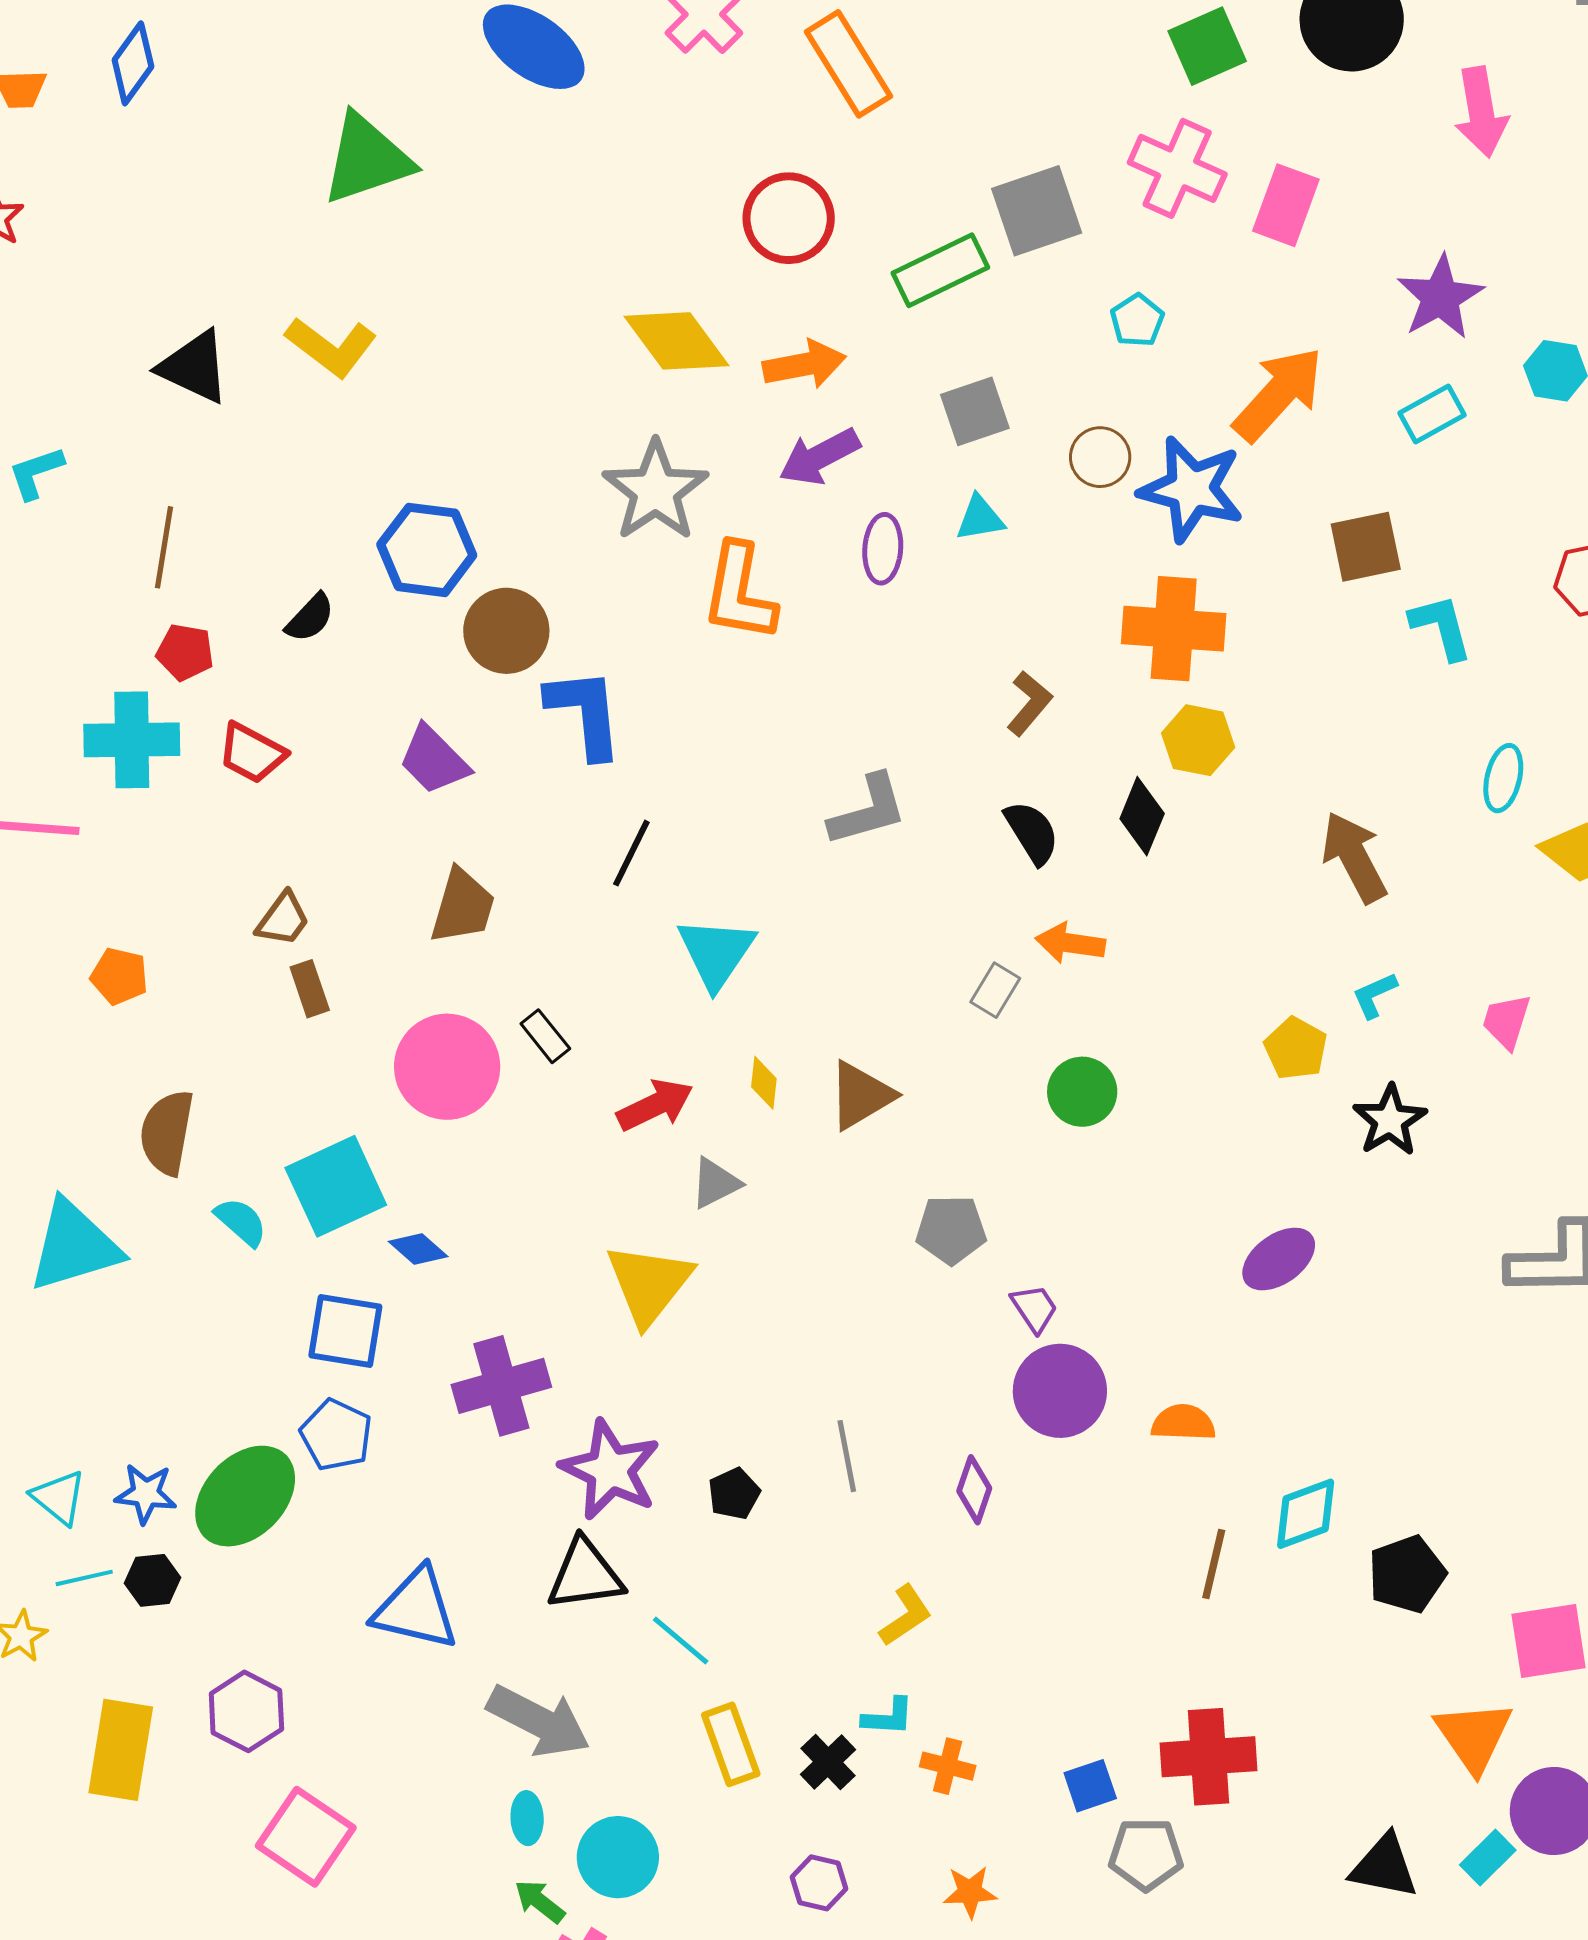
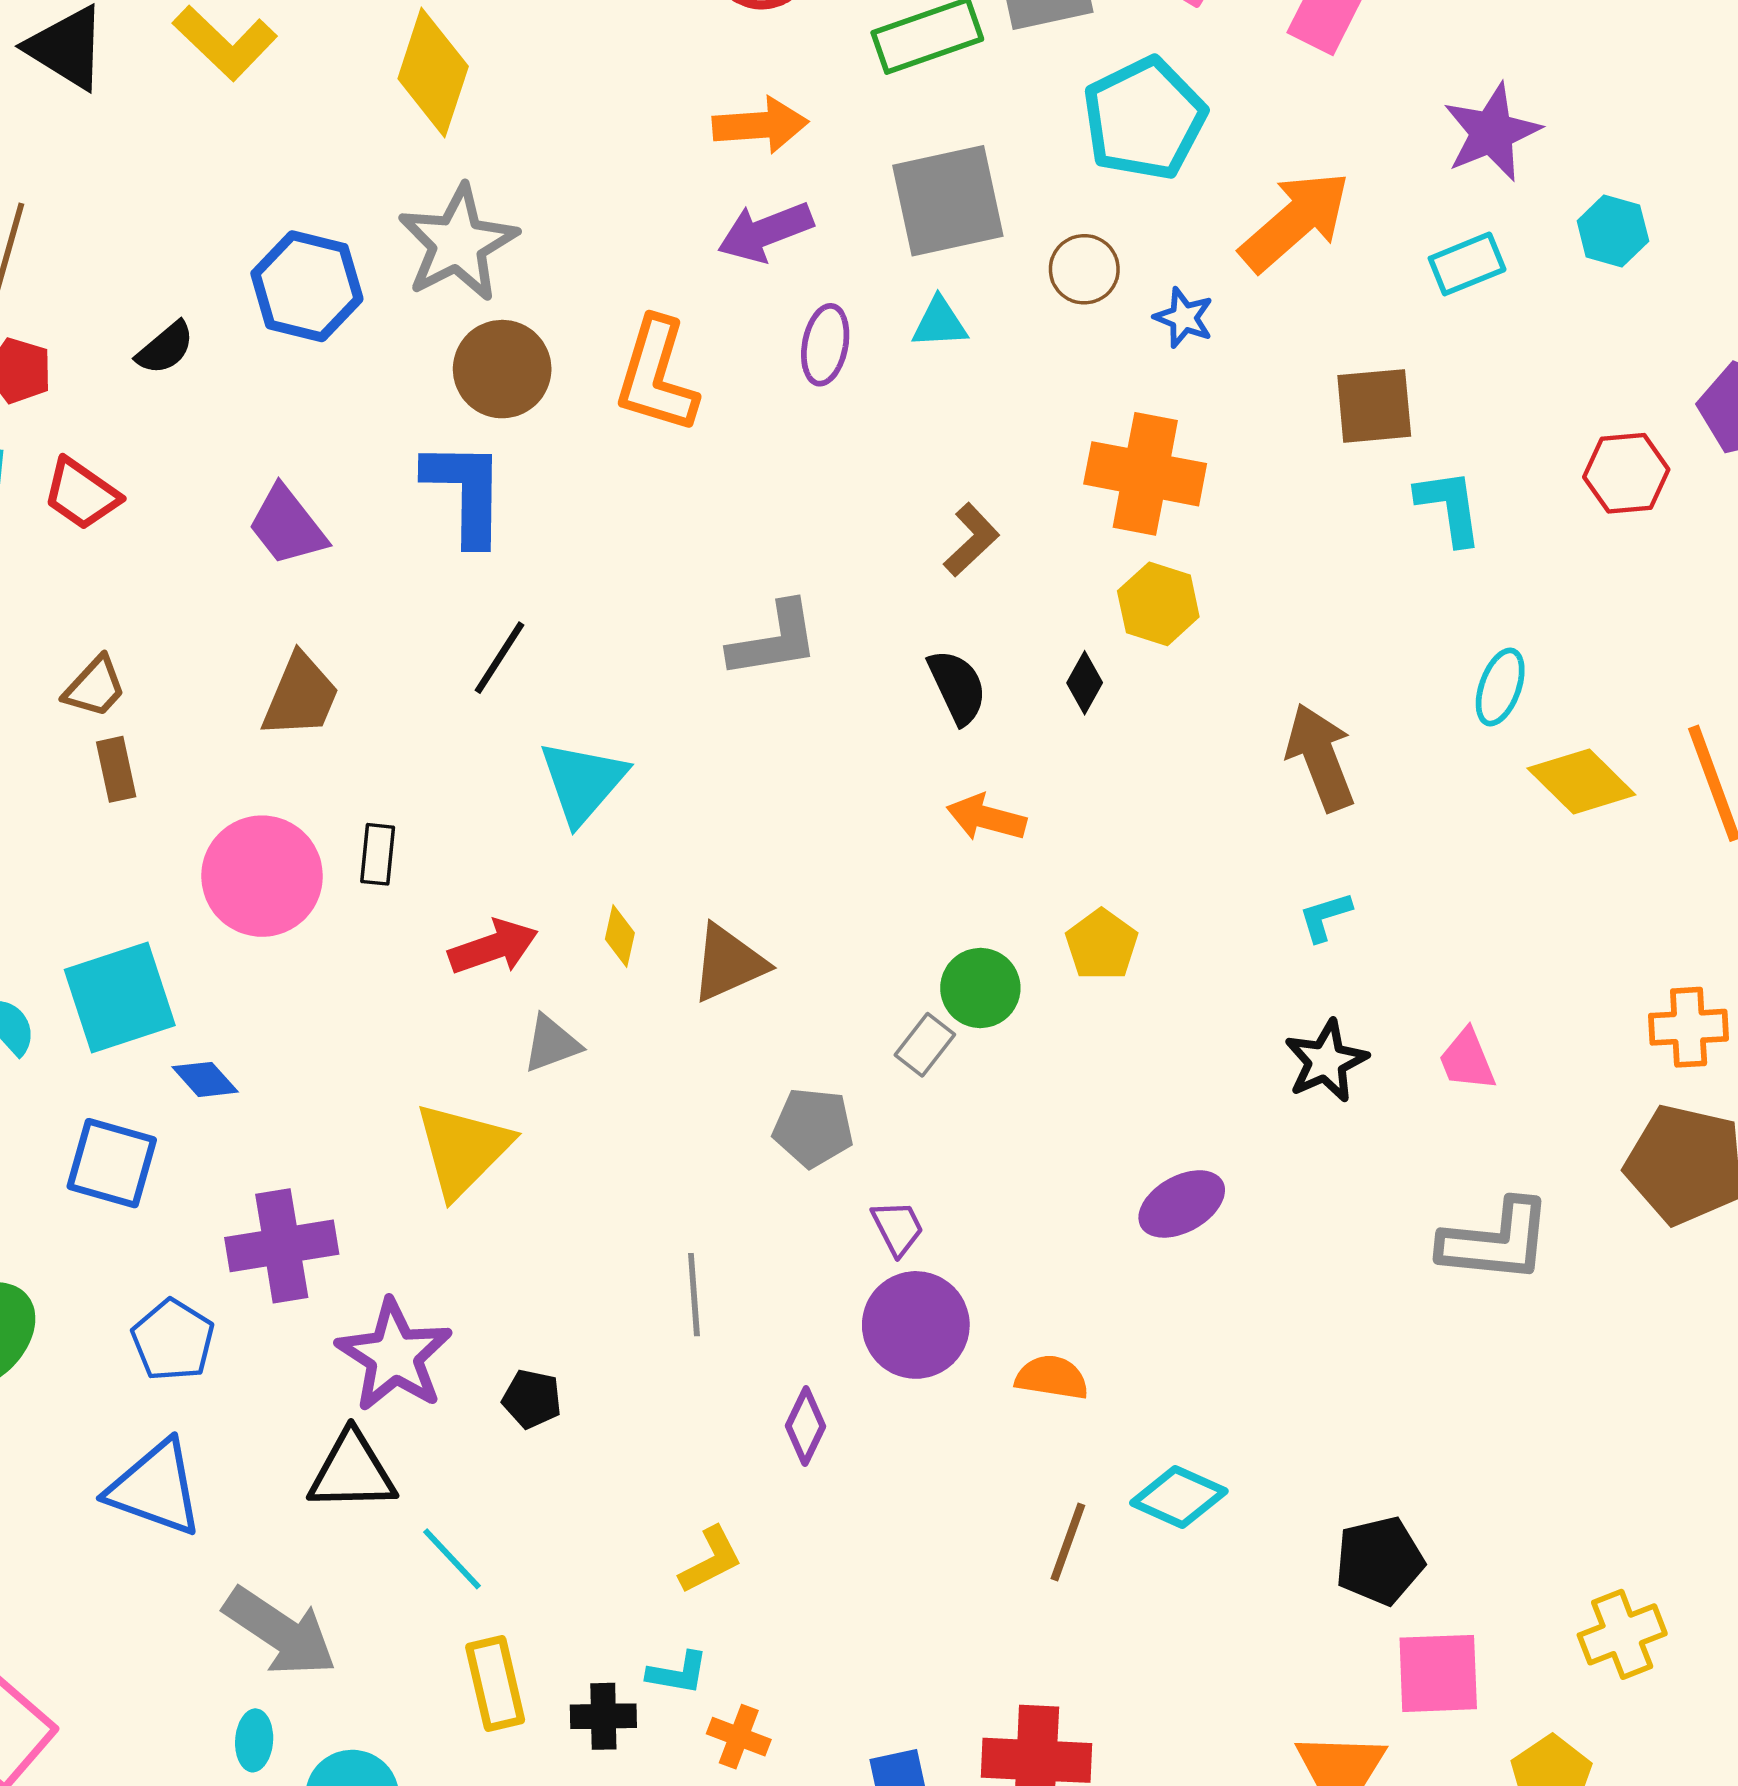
cyan pentagon: (1137, 320) -> (1144, 119), size x2.0
yellow diamond: (677, 341) -> (433, 72), moved, turned 48
gray square: (975, 411) -> (948, 201), size x1.5
blue star: (1191, 489) -> (1184, 318), size x0.5
gray star: (655, 491) -> (458, 243), moved
brown circle: (506, 631) -> (502, 369), moved
black diamond: (1142, 816) -> (1085, 683), size x0.7
gray rectangle: (995, 990) -> (925, 1045), moved
pink trapezoid: (1506, 1021) -> (1467, 1060), moved, turned -46
black rectangle: (545, 1036) -> (378, 854), turned 38
yellow pentagon: (1296, 1048) -> (1102, 945), moved
blue pentagon: (336, 1435) -> (173, 1340), moved
gray line: (847, 1456) -> (694, 1295), moved
black pentagon: (734, 1494) -> (532, 1399), turned 30
cyan diamond: (1306, 1514) -> (1179, 1497), turned 38
black pentagon: (1407, 1574) -> (1380, 1561), moved
black cross: (828, 1762) -> (603, 1716), turned 36

